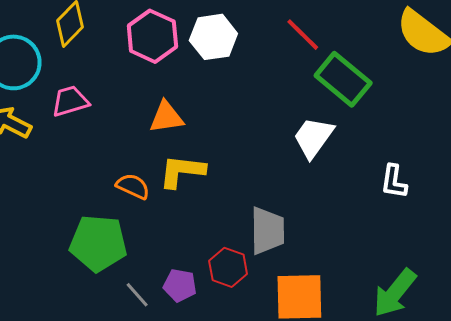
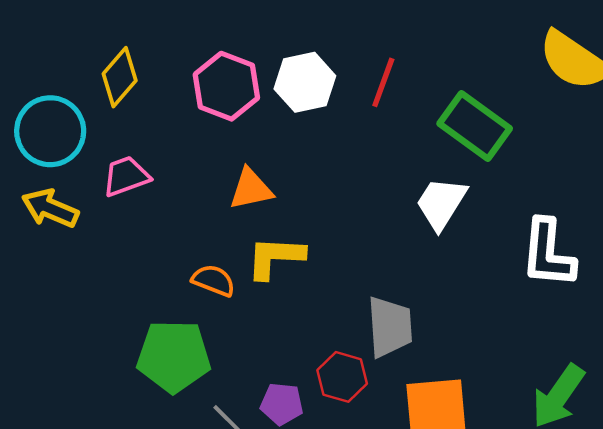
red line: (303, 35) -> (383, 82), moved, turned 69
white L-shape: (394, 182) -> (548, 253), size x1.6

